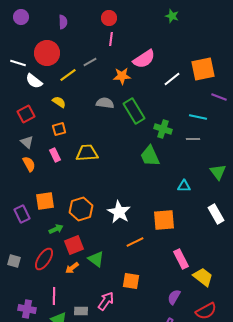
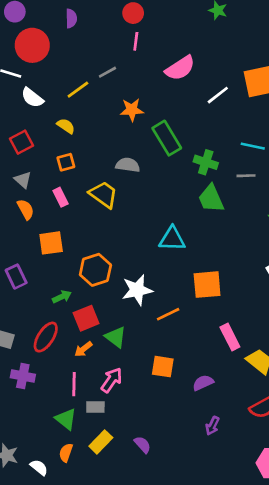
red circle: (47, 53) -> (32, 45), moved
orange star: (122, 76) -> (132, 110), moved
gray semicircle: (105, 103) -> (128, 165), moved
yellow trapezoid: (87, 153) -> (104, 195), turned 40
green trapezoid: (150, 156) -> (211, 199), moved
cyan triangle: (184, 186) -> (172, 239), moved, size x1.5
orange square: (45, 201) -> (51, 243), moved
white star: (119, 212) -> (137, 290), moved, turned 30
pink line: (54, 296) -> (74, 384), moved
purple semicircle: (174, 297) -> (203, 383), moved, turned 35
pink arrow: (106, 301) -> (112, 380), moved
purple cross: (27, 309) -> (23, 376), moved

